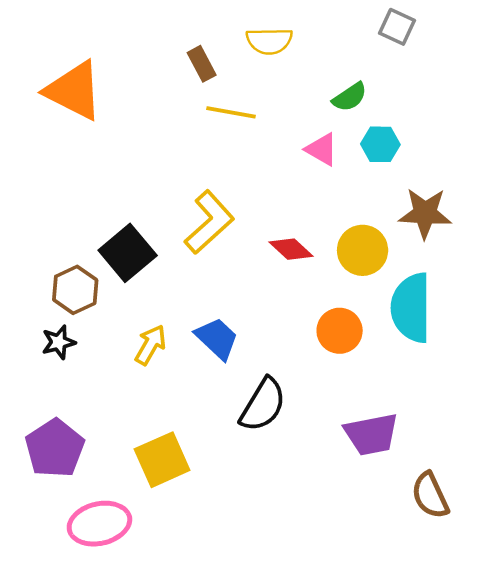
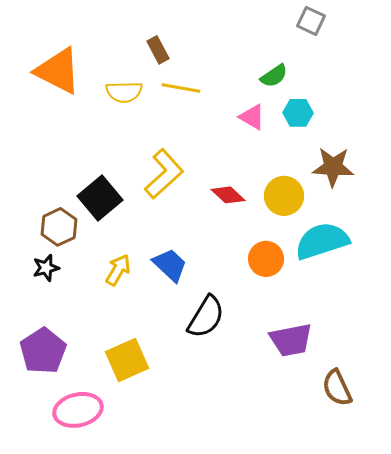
yellow semicircle: (269, 41) -> (124, 92), moved
cyan semicircle: (411, 308) -> (322, 241), turned 72

